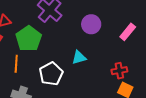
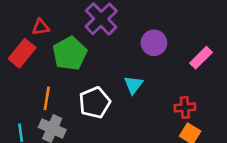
cyan triangle: (79, 57) -> (133, 85), turned -42
orange line: (16, 64) -> (47, 98), moved

